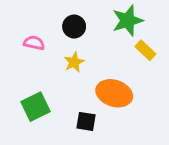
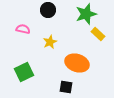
black circle: (74, 26) -> (48, 10), moved
black square: (86, 121) -> (66, 87), moved

